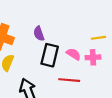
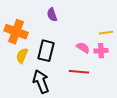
purple semicircle: (39, 34) -> (52, 15), moved
black rectangle: (50, 55) -> (46, 51), moved

